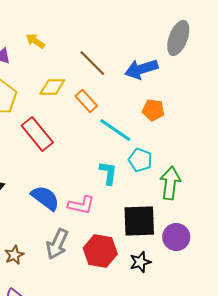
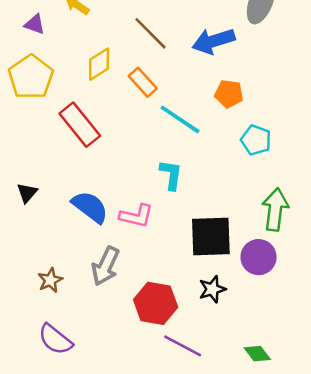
yellow diamond: (52, 87) -> (99, 64), turned -32
cyan pentagon: (140, 160) -> (256, 140), moved
green arrow: (170, 183) -> (275, 209), moved
red hexagon: (100, 251) -> (156, 303), moved

